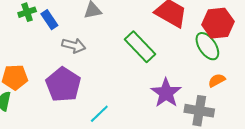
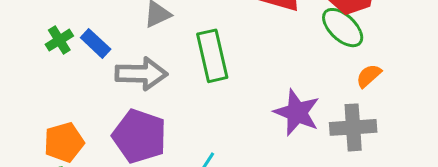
gray arrow: (74, 45) -> (141, 74), size x1.4
green rectangle: (140, 47) -> (212, 56), moved, turned 44

